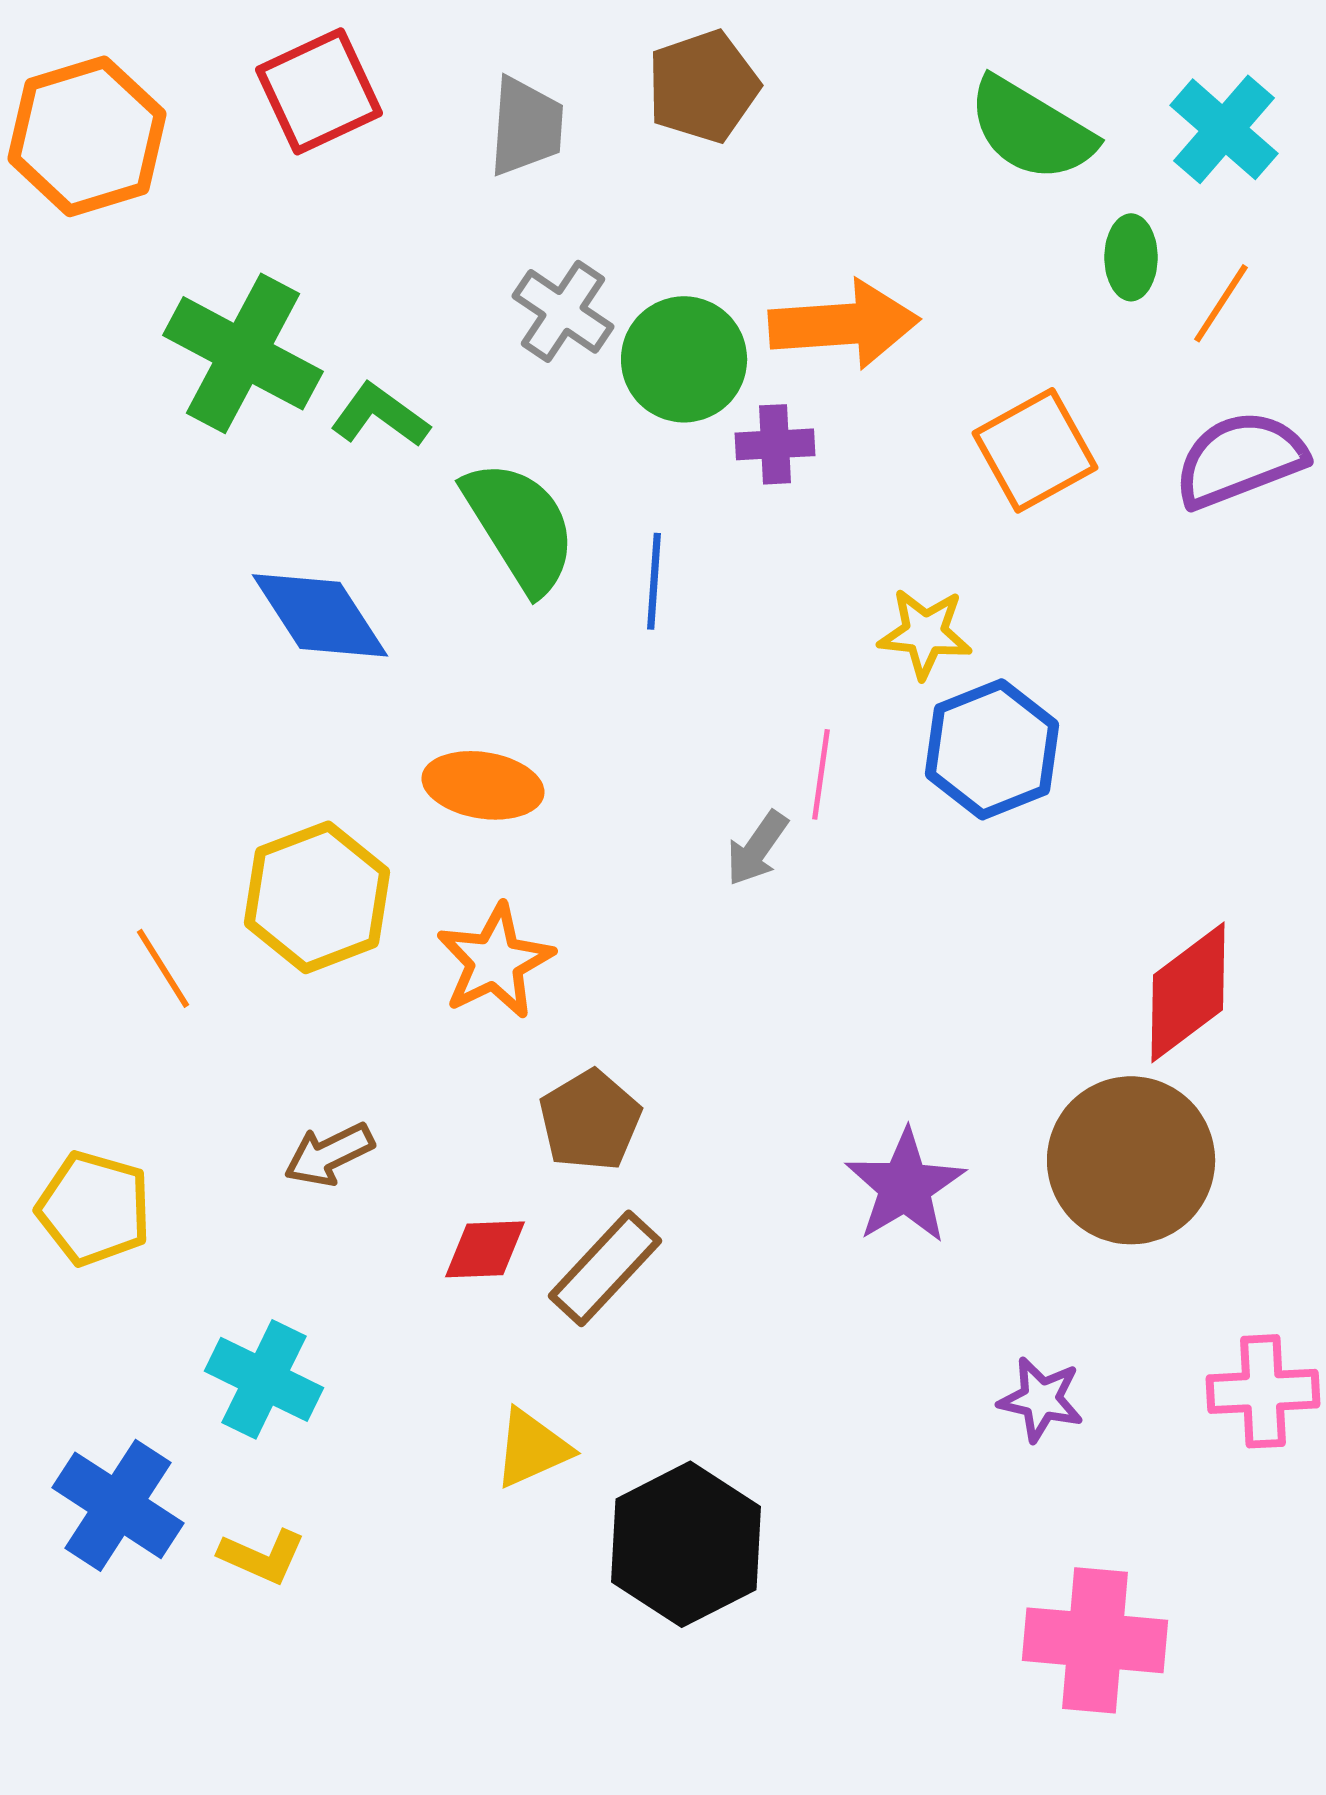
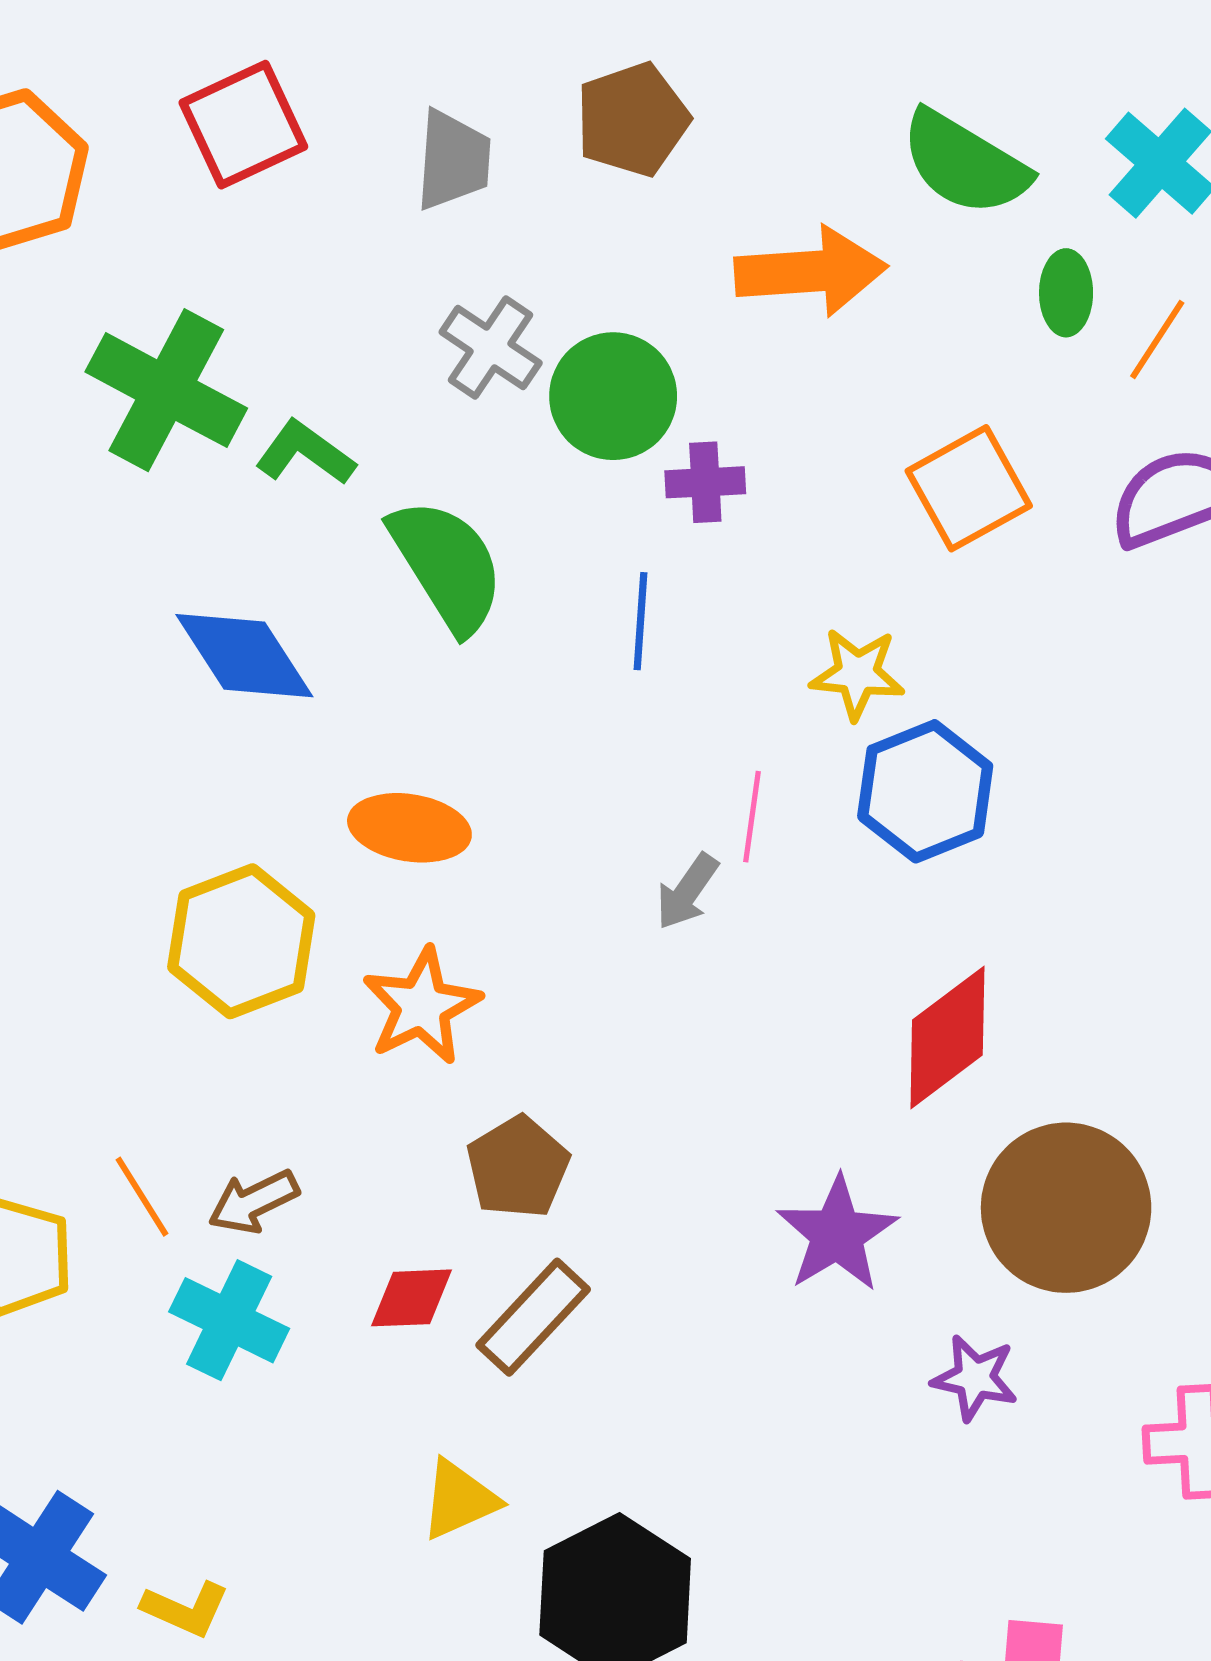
orange arrow: (844, 324) -> (811, 272), moved
blue line: (654, 581) -> (640, 621), moved
orange line: (163, 968) -> (142, 1197), moved
red diamond: (1188, 992) -> (947, 1038), moved
cyan cross: (264, 1379) -> (229, 1320), moved
purple star: (1041, 1399) -> (975, 1378), moved

